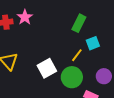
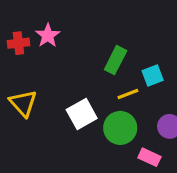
green rectangle: (79, 23) -> (116, 60), moved
yellow line: (77, 55) -> (128, 94), turned 32

